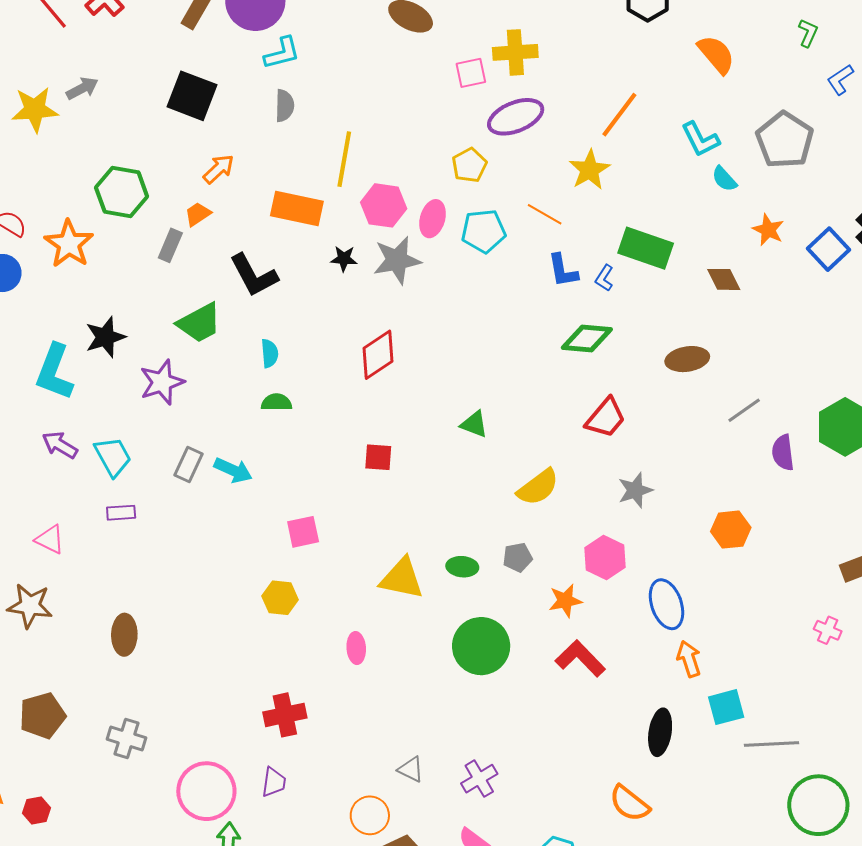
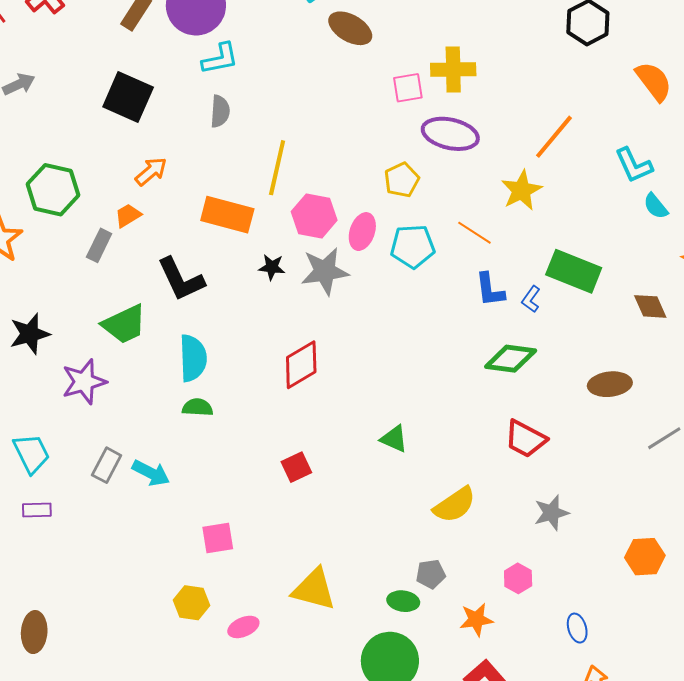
purple ellipse: (516, 117) -> (450, 134), turned 32
cyan semicircle: (270, 353) -> (193, 358), size x1.6
red trapezoid: (606, 418) -> (525, 439), turned 75
red square: (378, 457) -> (296, 467), turned -32
pink hexagon: (605, 558) -> (518, 578), size x0.7
green ellipse: (462, 567) -> (403, 601), moved
blue ellipse: (666, 604) -> (577, 628), size x0.6
pink ellipse: (356, 648) -> (243, 627), moved, turned 68

